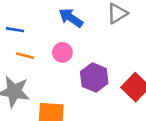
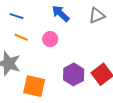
purple hexagon: (94, 77) -> (74, 74), moved

